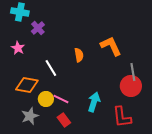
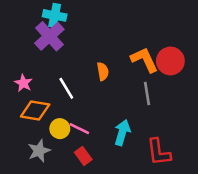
cyan cross: (20, 12) -> (55, 15), moved
purple cross: (38, 28) -> (49, 36), size x1.6
pink star: (18, 48) -> (23, 83), moved
gray line: (133, 72) -> (147, 94), moved
red circle: (131, 86) -> (170, 61), moved

